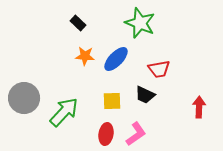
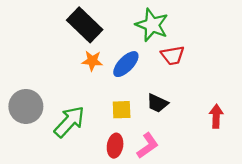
black rectangle: (78, 23) -> (85, 25), size x2.0
red trapezoid: (159, 69) -> (173, 55), moved

